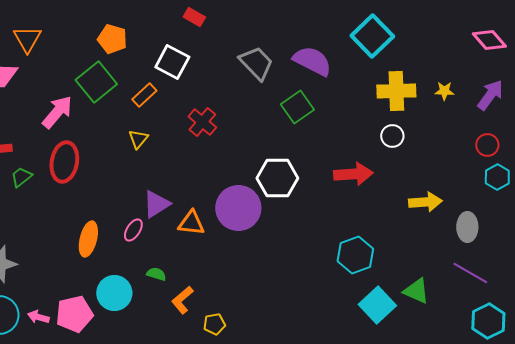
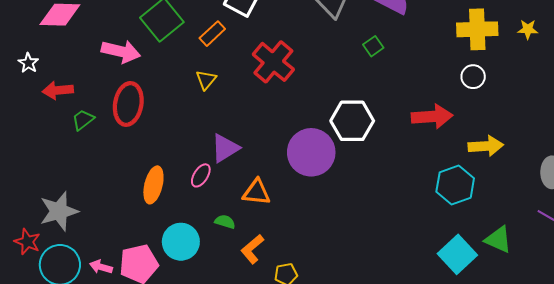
green square: (297, 107) -> (373, 46), size x0.6
pink arrow: (57, 112) -> (121, 51), turned 63
red cross: (202, 122) -> (273, 62), size x1.4
yellow arrow: (425, 202) -> (486, 146), moved
orange triangle: (191, 223) -> (257, 192), moved
cyan hexagon: (355, 255) -> (455, 185), moved

